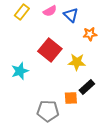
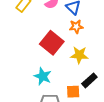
orange star: (90, 34) -> (76, 27), moved
cyan star: (20, 71) -> (43, 76), moved, turned -30

